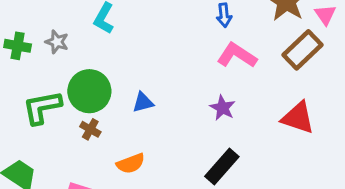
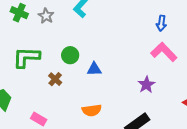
green circle: (89, 91) -> (70, 55), moved, size x0.6
orange semicircle: (131, 163) -> (92, 110), moved

